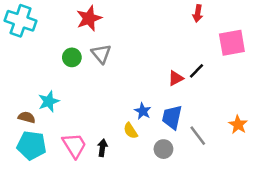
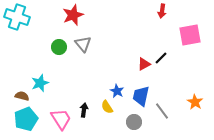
cyan pentagon: (32, 145) -> (26, 119), turned -30
black arrow: (102, 148) -> (84, 110), moved

